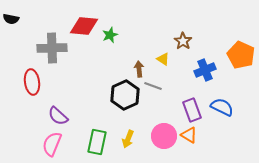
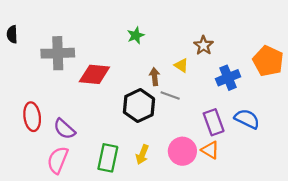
black semicircle: (11, 19) -> (12, 34), moved, turned 77
red diamond: (84, 26) -> (94, 74), moved
green star: (110, 35) -> (136, 35), moved
red ellipse: (32, 82) -> (32, 117), moved

